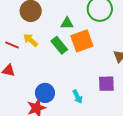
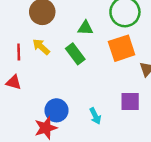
orange square: (82, 41) -> (122, 48), moved
red line: (12, 45) -> (19, 52), turned 64

